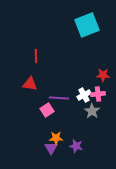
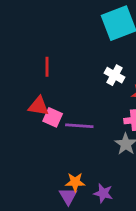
white cross: (84, 95) -> (115, 75), moved, turned -32
pink square: (47, 110) -> (53, 117), moved, turned -32

